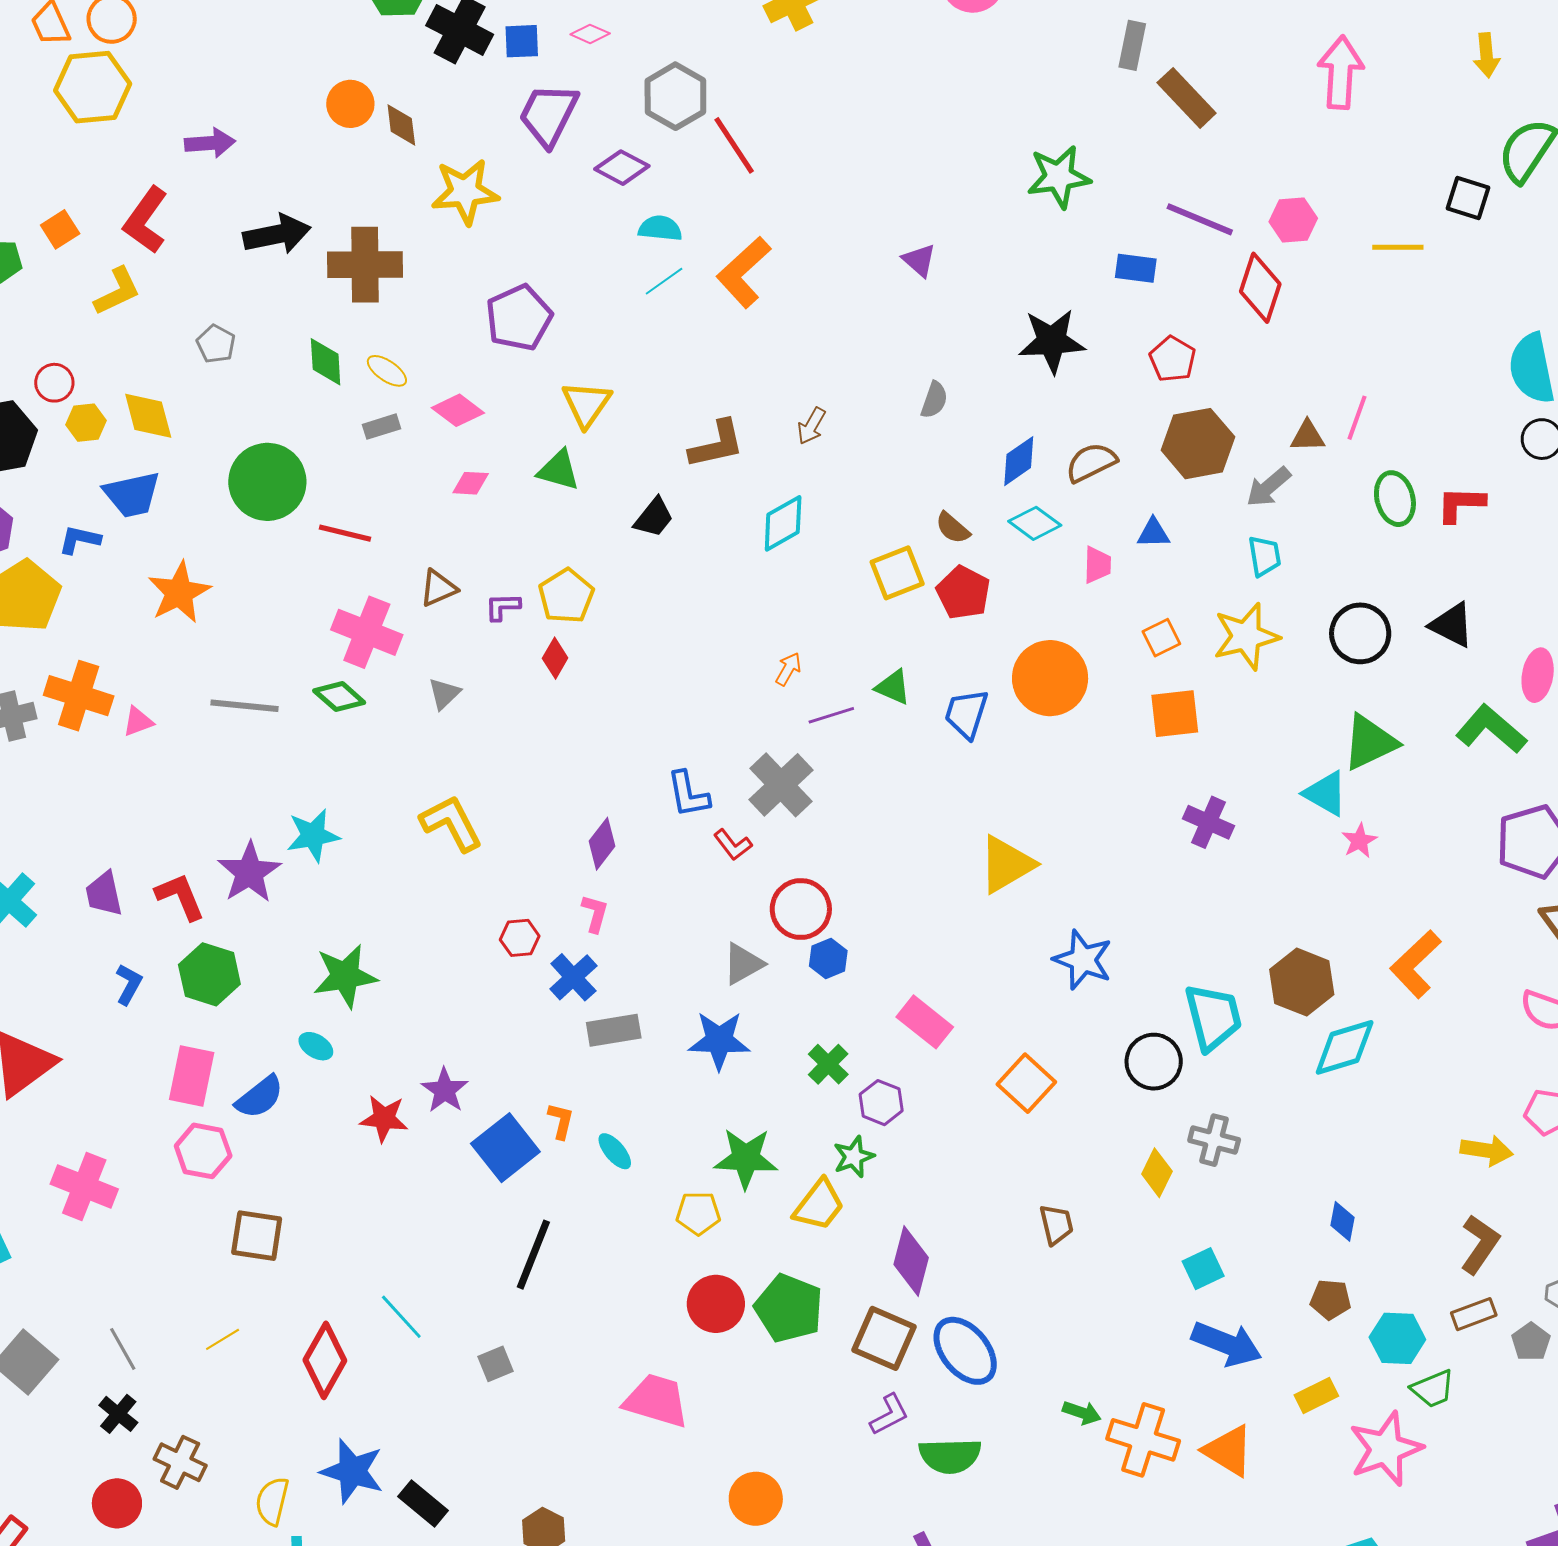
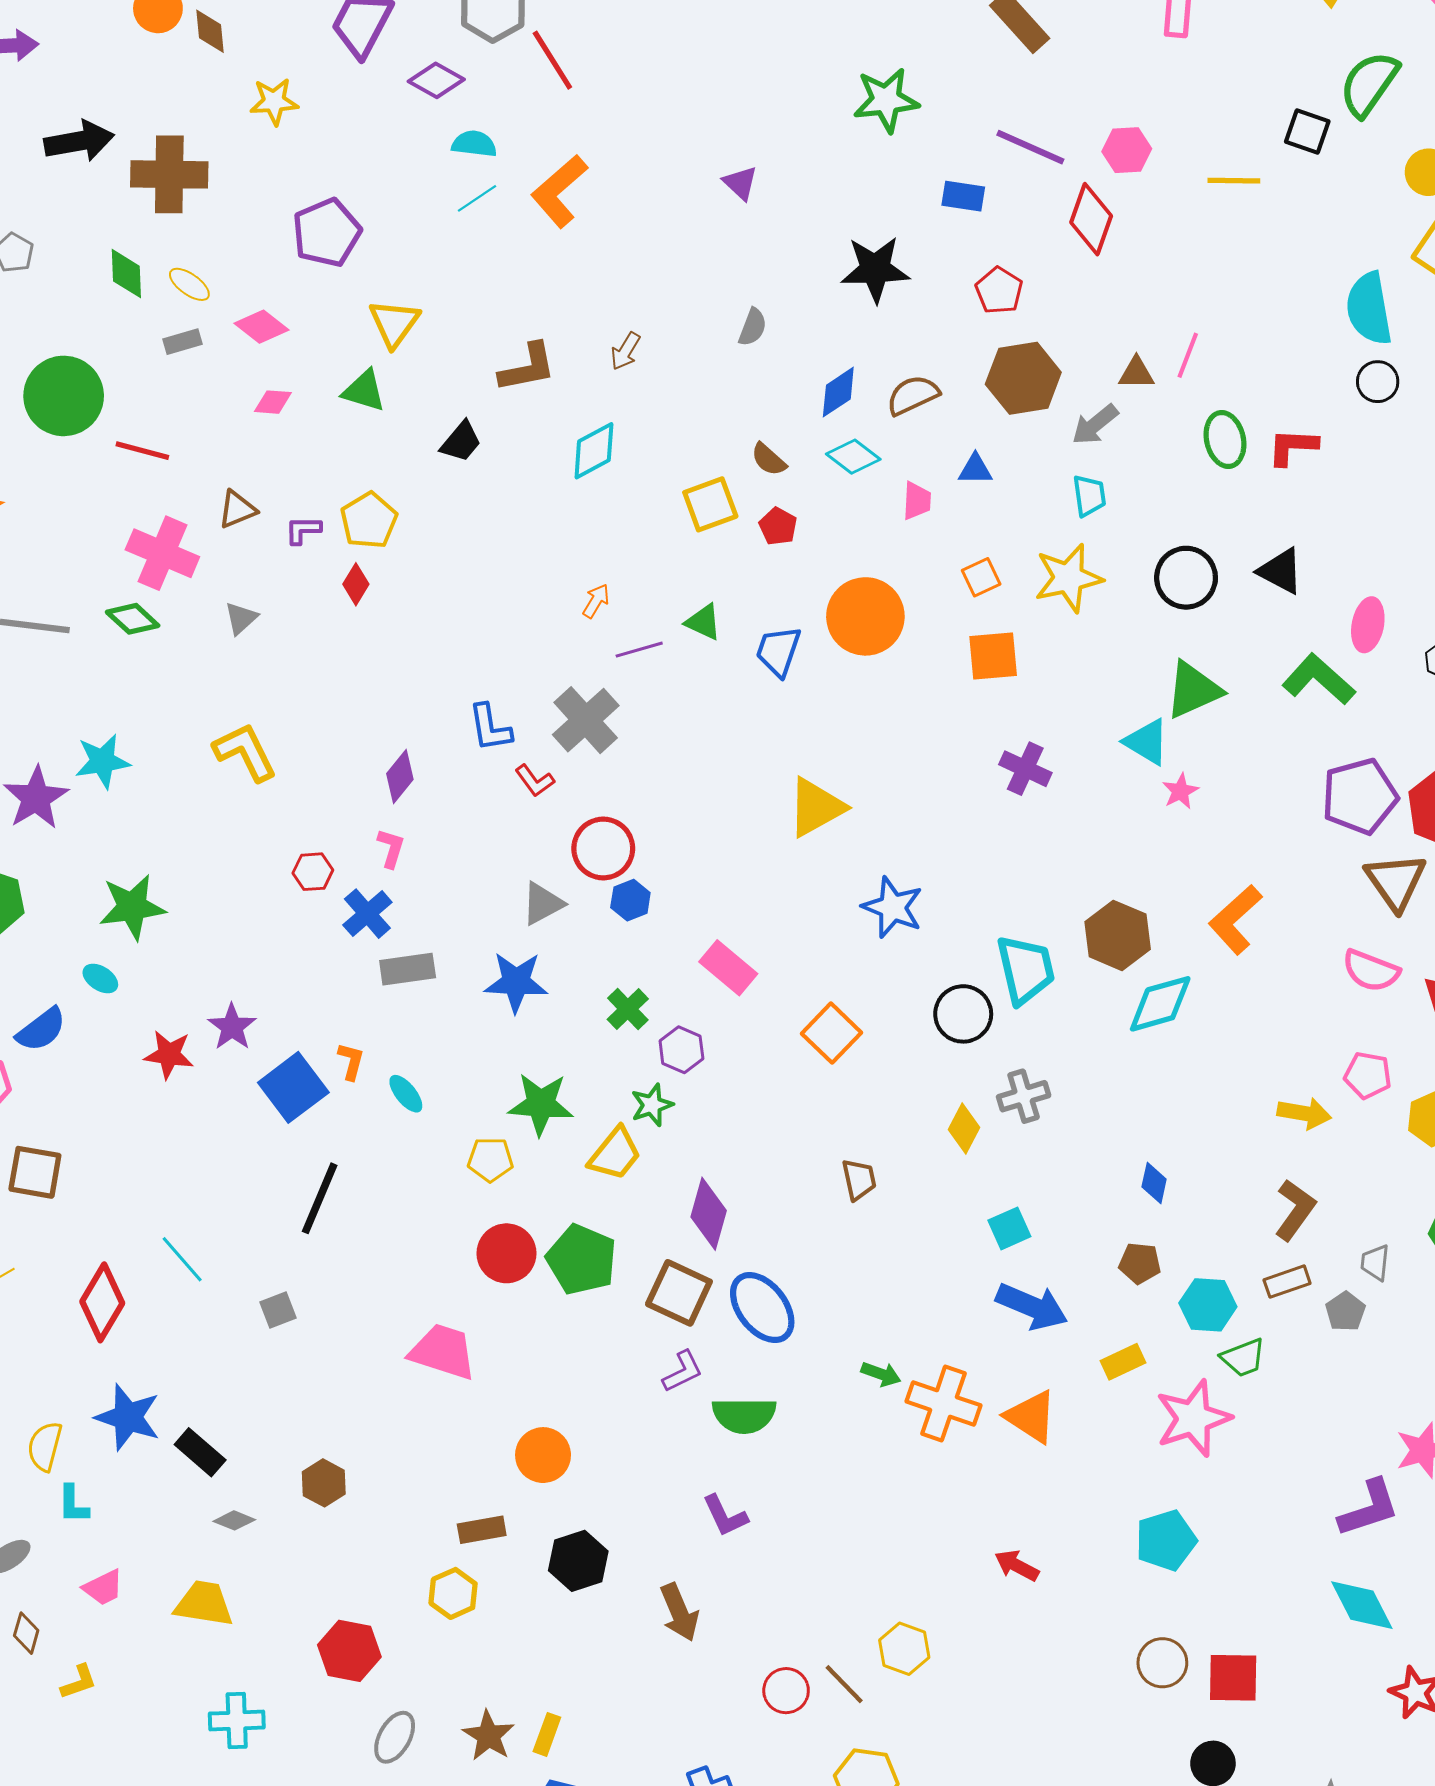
yellow star: (465, 192) -> (274, 102), size x0.7
red pentagon: (963, 593) -> (778, 526), size x0.7
gray cross: (1214, 1140) -> (1024, 1096), turned -33

